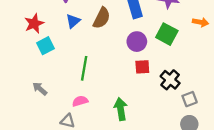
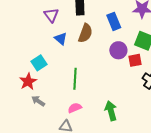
blue triangle: (73, 21) -> (61, 39), turned -32
red star: (34, 23) -> (28, 82), moved
red square: (142, 67) -> (135, 60), moved

